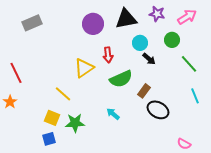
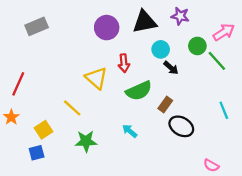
pink arrow: (187, 17) -> (224, 32), moved
green line: (189, 64) -> (217, 61), moved
yellow triangle: (84, 68) -> (96, 78), turned -45
red line: (16, 73) -> (18, 84), turned 50
yellow square: (52, 118) -> (43, 130), moved, turned 35
blue square: (49, 139) -> (37, 153), moved

